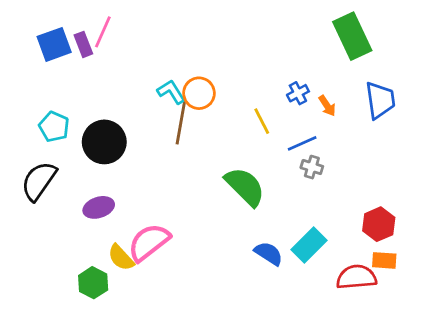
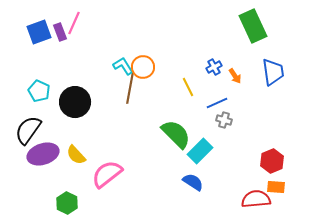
purple ellipse: (99, 207) -> (43, 154), moved, size x1.4
cyan rectangle: (309, 245) -> (200, 151), moved
yellow semicircle: (121, 258) -> (76, 155), moved

